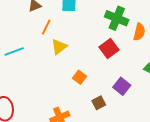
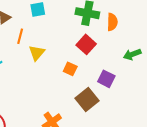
orange square: (80, 77) -> (70, 69), moved
brown square: (99, 103) -> (87, 100), size x1.6

